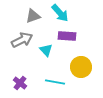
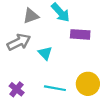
purple rectangle: (67, 36) -> (80, 34), moved
yellow circle: (81, 67) -> (88, 84), moved

